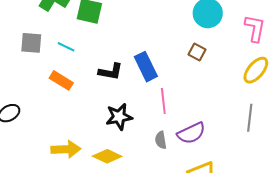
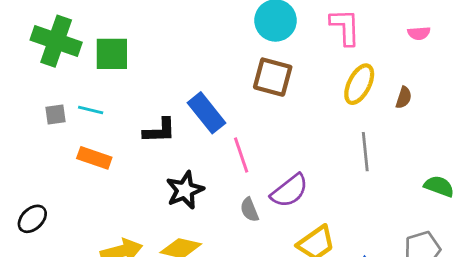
gray square: (31, 43) -> (55, 115), moved, size x0.7
brown square: (197, 52) -> (273, 77), size x1.6

